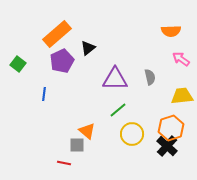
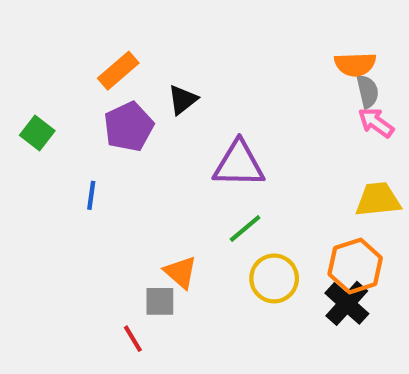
orange rectangle: (57, 34) -> (118, 71), size x0.7
gray semicircle: (150, 77) -> (368, 91), moved
red line: (64, 163) -> (133, 339), turned 48

